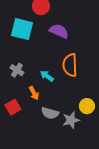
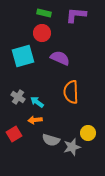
cyan square: (22, 29) -> (23, 56), turned -30
cyan arrow: (47, 76) -> (37, 102), moved
orange arrow: (34, 93) -> (35, 120), turned 112

